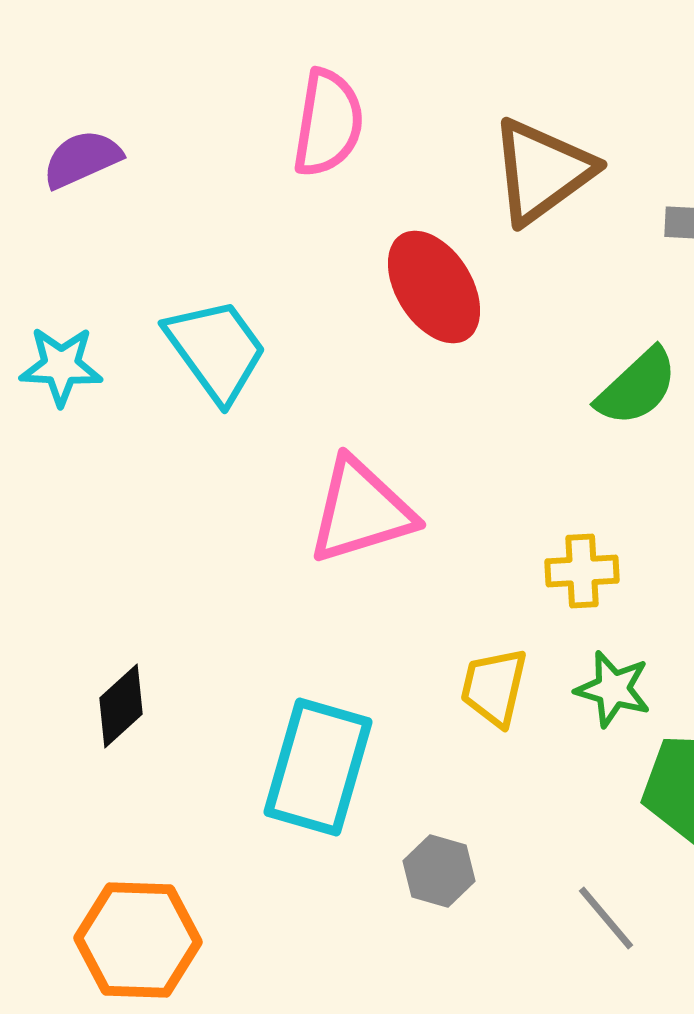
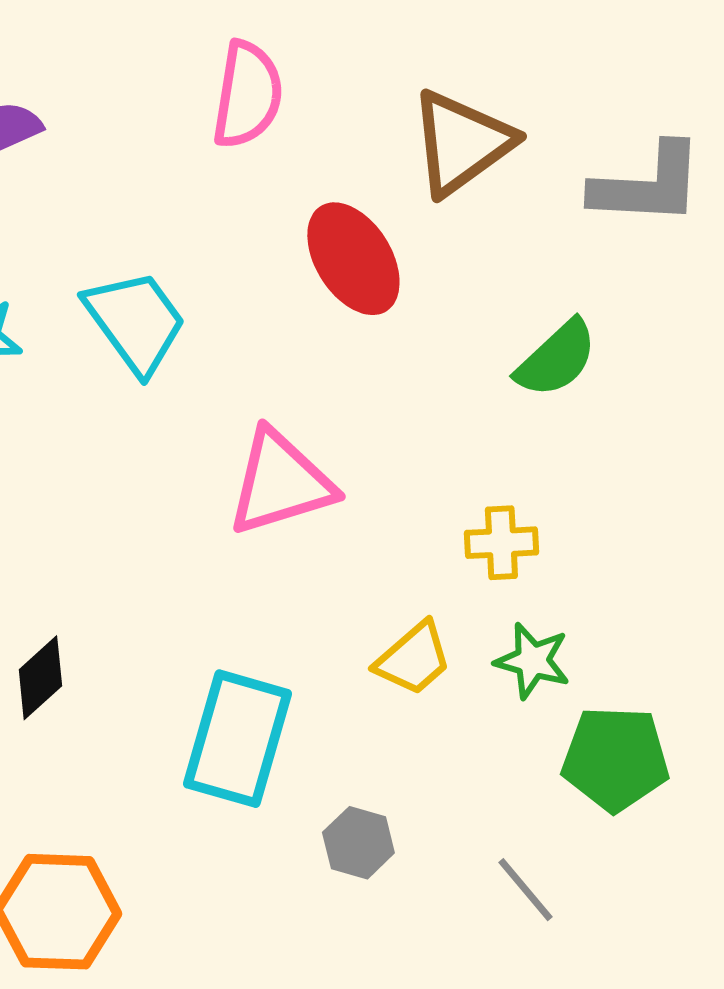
yellow trapezoid: (494, 687) -> (413, 659), turned -144

